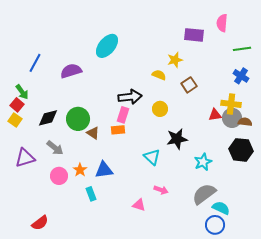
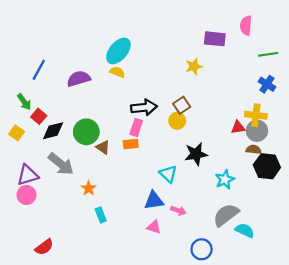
yellow semicircle: (159, 75) -> (117, 72), moved
brown square: (189, 85) -> (182, 105), moved
red square: (17, 105) -> (39, 116), moved
brown semicircle: (245, 122) -> (254, 150), moved
gray arrow: (55, 148) -> (61, 164), size x1.4
blue triangle: (104, 170) -> (154, 201), moved
pink circle: (59, 176) -> (27, 195), moved
blue circle: (215, 225) -> (202, 249), moved

